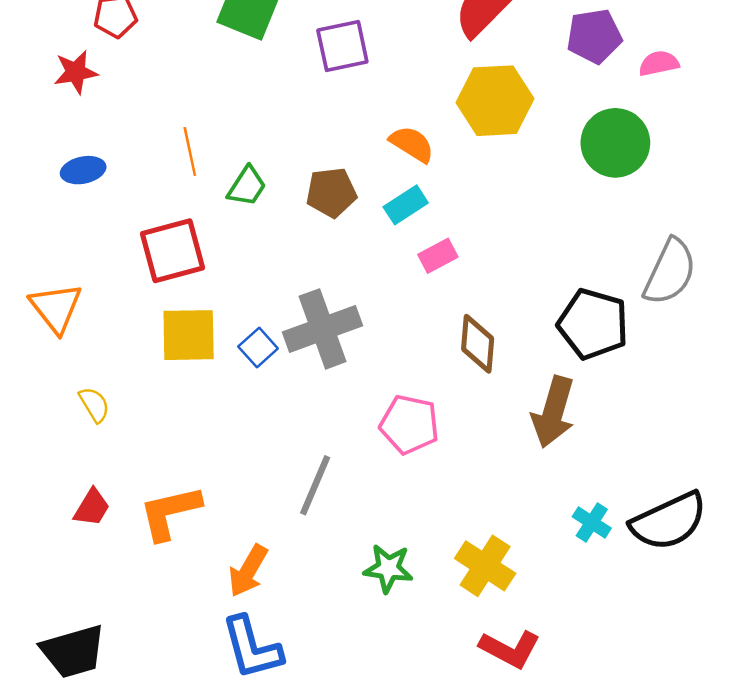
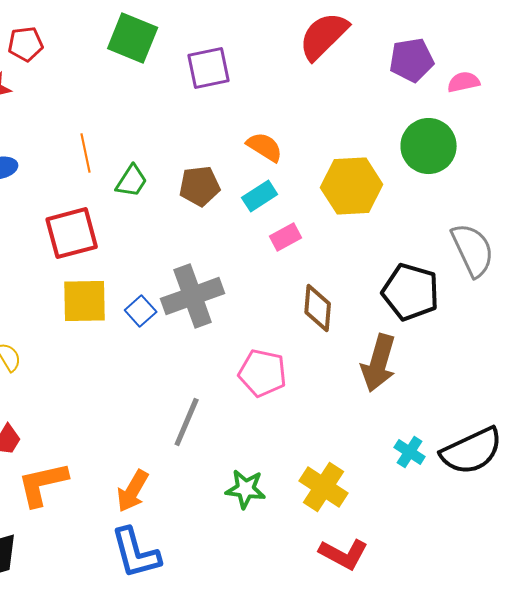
yellow hexagon: (495, 101) -> (352, 186), moved
gray semicircle: (670, 272) -> (473, 250), turned -50
orange L-shape: (170, 513) -> (43, 484), moved

